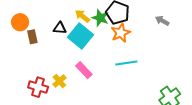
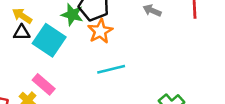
yellow arrow: (82, 16) -> (22, 16), moved
pink rectangle: (84, 70) -> (44, 84), moved

